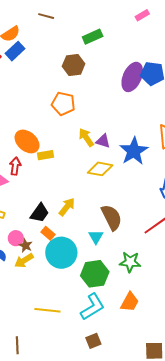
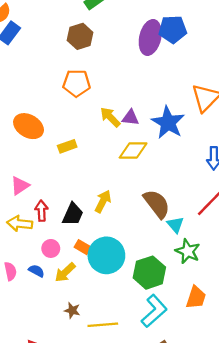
orange ellipse: (27, 141) -> (29, 126), moved
red arrow: (15, 166) -> (41, 211), moved
orange rectangle: (48, 233) -> (83, 247), moved
cyan triangle: (96, 237) -> (175, 225), moved
brown star: (26, 246) -> (72, 310), moved
green star: (130, 262) -> (188, 251), turned 30

